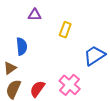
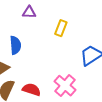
red semicircle: (37, 89) -> (31, 90), turned 72

